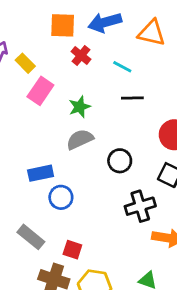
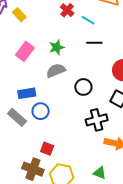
red cross: (81, 55) -> (67, 10), moved
pink rectangle: (40, 91) -> (25, 51), moved
gray rectangle: (31, 237) -> (17, 117), moved

